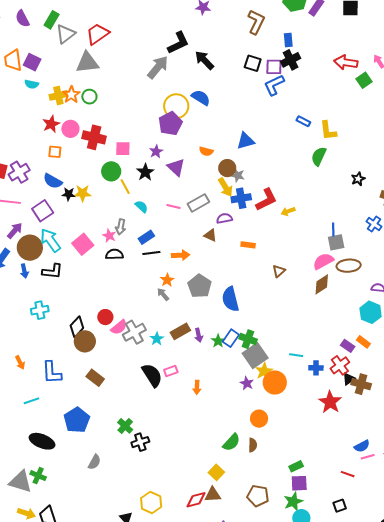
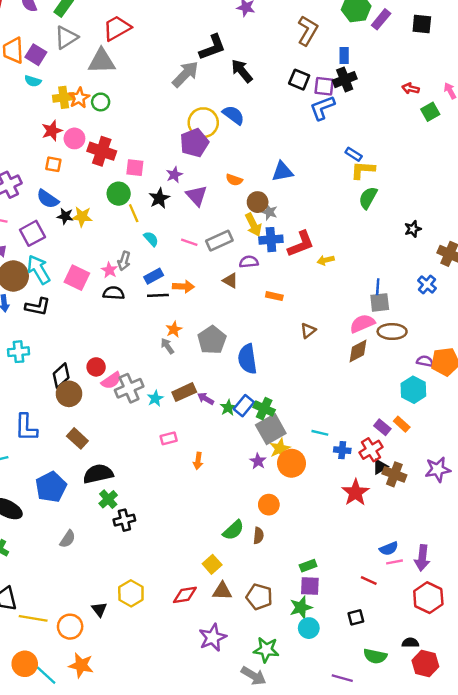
gray triangle: (65, 34) -> (66, 37), moved
red arrow: (346, 62) -> (410, 88), size x0.6
yellow L-shape: (328, 131) -> (363, 170), moved, turned 95
pink square: (83, 244) -> (77, 278), turned -30
orange arrow: (181, 255) -> (183, 286), moved
purple arrow: (199, 335) -> (206, 399), turned 128
black semicircle: (152, 375) -> (98, 474), moved, turned -75
brown triangle: (213, 495) -> (222, 591), moved

